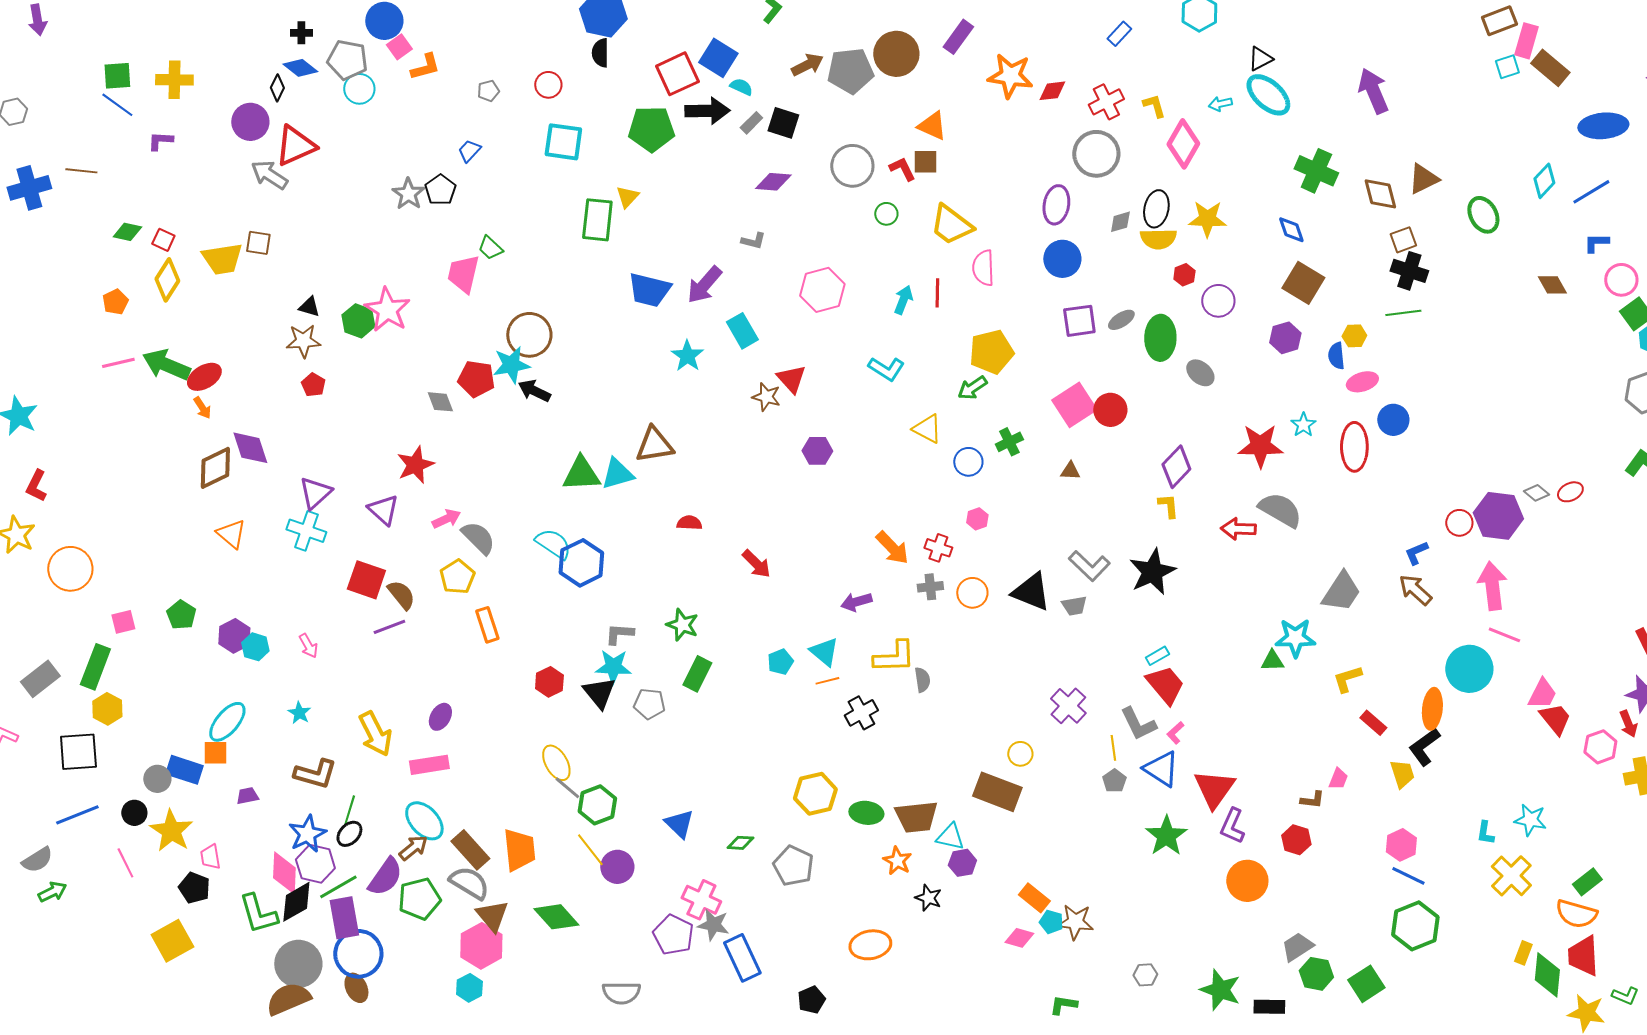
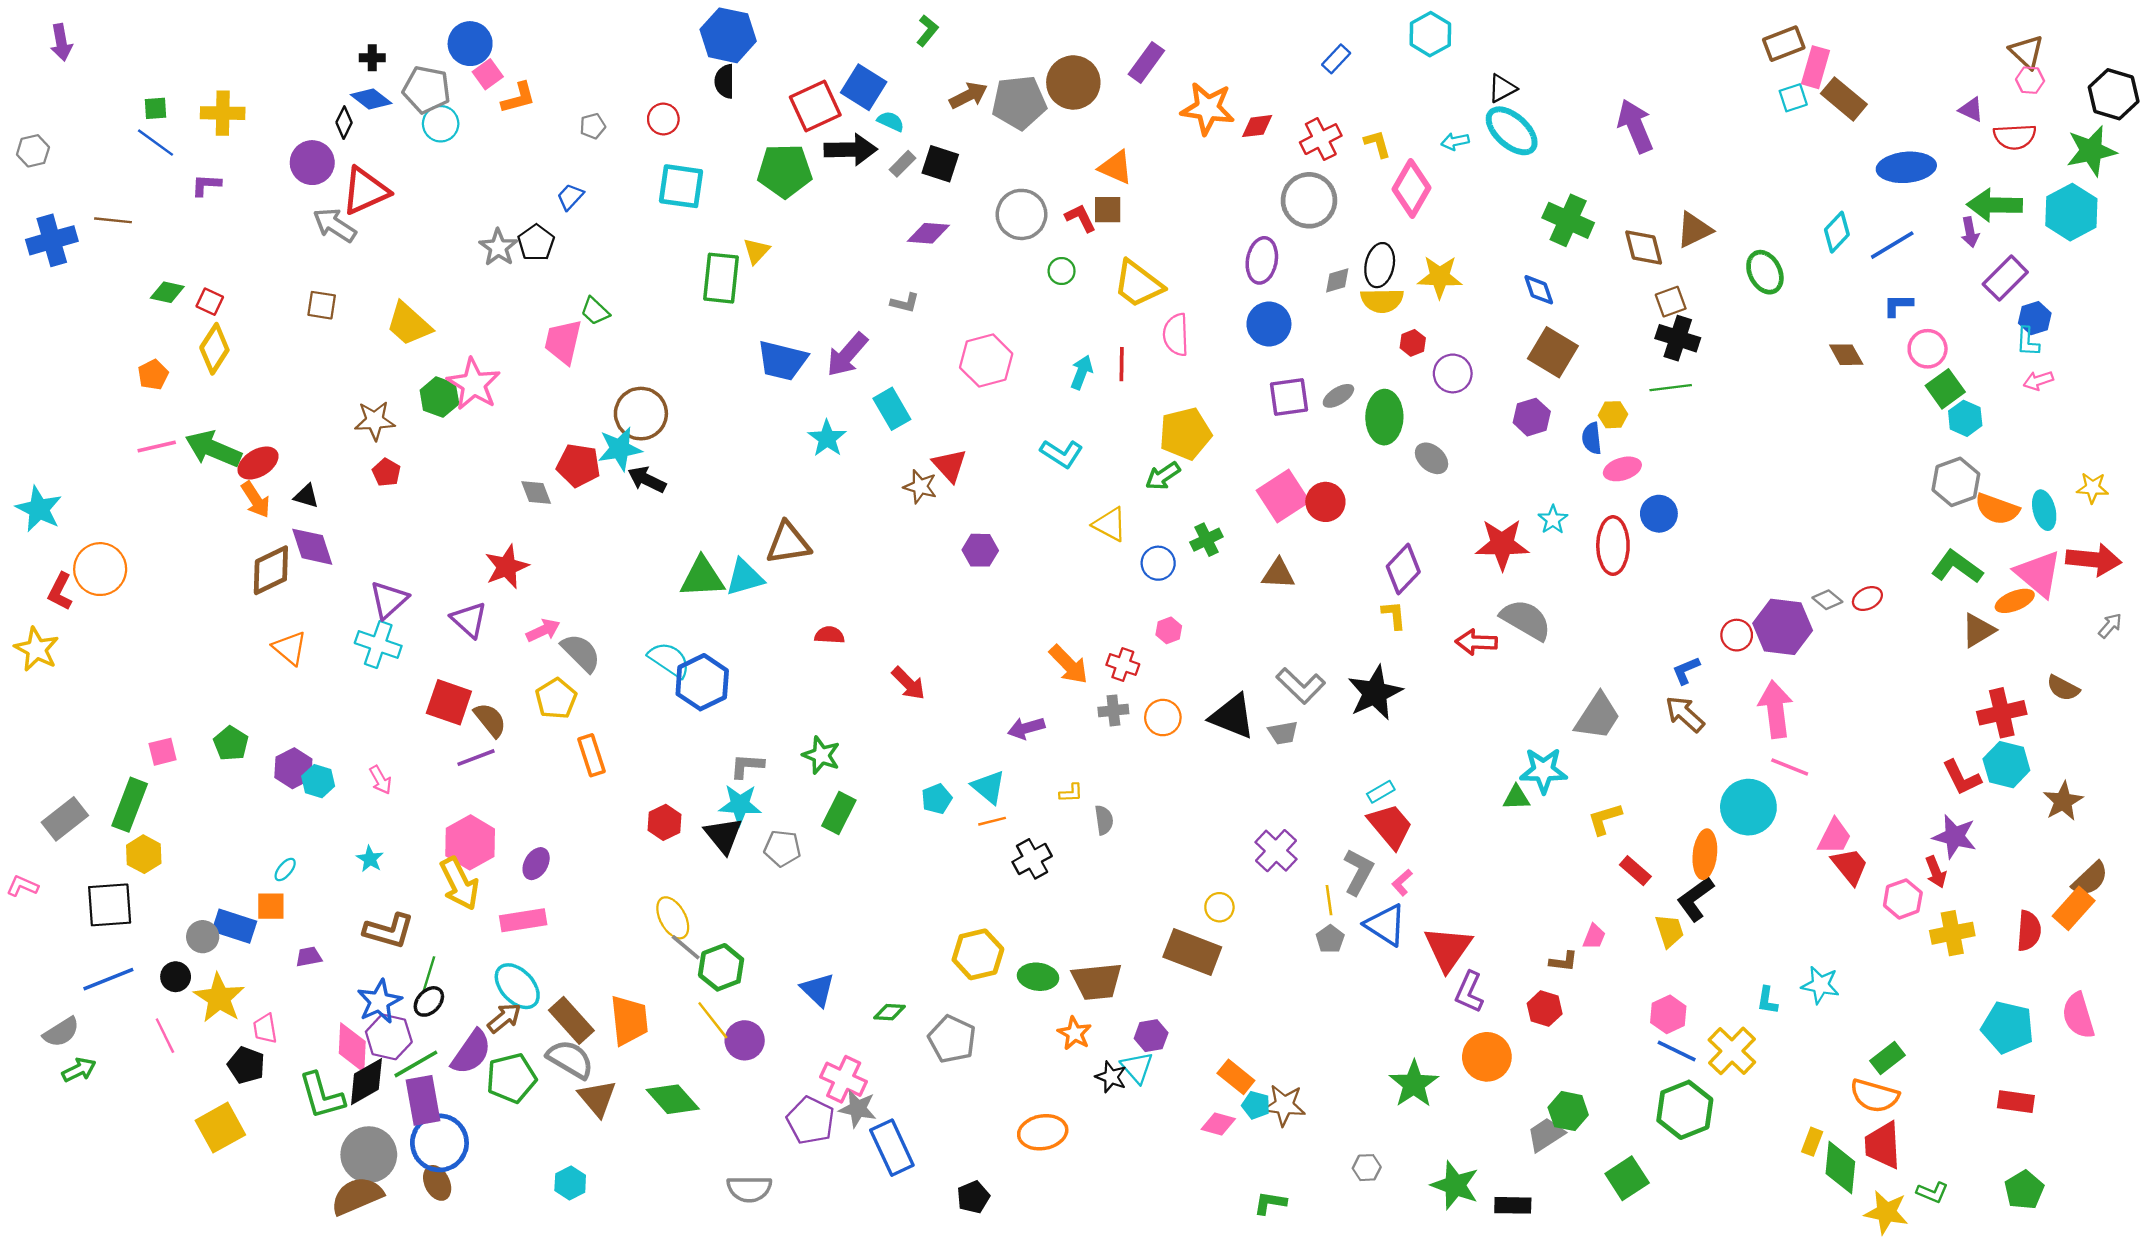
green square: (117, 76) -> (156, 108), size x0.7
yellow trapezoid: (222, 259) -> (409, 324), moved, turned 51
black triangle: (309, 307) -> (306, 496), moved
orange arrow: (202, 408) -> (256, 500), size x1.4
brown triangle: (1070, 471) -> (1278, 574), size x1.4
orange circle: (70, 569) -> (100, 569), moved
yellow L-shape: (894, 657) -> (1071, 793), size x0.5
cyan ellipse: (227, 722) -> (285, 870), size x0.5
gray L-shape: (1138, 724) -> (1358, 872), turned -126
green star: (1166, 836) -> (1414, 1084), moved
cyan triangle: (950, 837) -> (1137, 1067), moved, turned 36
yellow cross: (1511, 876) -> (1732, 1051), moved
pink hexagon: (481, 946) -> (470, 842), moved
green hexagon: (1316, 974) -> (1568, 1111), moved

